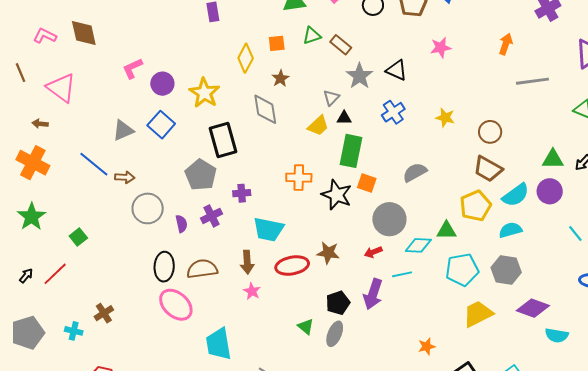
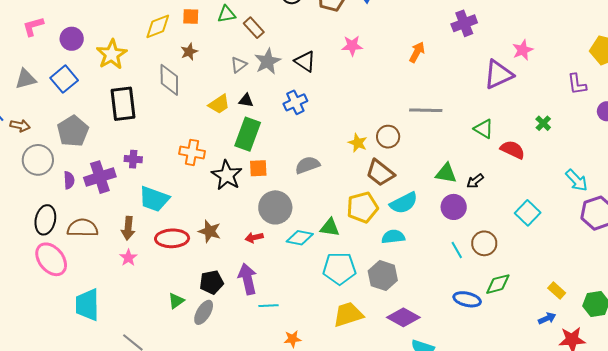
yellow diamond: (246, 58) -> (158, 26), turned 32
pink L-shape: (133, 68) -> (33, 26), moved
gray line: (532, 81) -> (426, 110), moved
gray triangle: (331, 98) -> (239, 65), moved
yellow star: (445, 118) -> (358, 143), moved
gray pentagon: (201, 175) -> (73, 131), moved
orange square: (367, 183) -> (258, 168), turned -30
purple circle: (550, 191) -> (454, 207), moved
purple cross: (211, 216) -> (100, 177), size x1.4
cyan line: (402, 274) -> (269, 306), moved
purple arrow: (373, 294) -> (248, 279), turned 140
green triangle: (306, 327) -> (176, 301), turned 36

